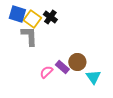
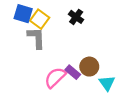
black cross: (50, 17) -> (76, 17), moved
pink semicircle: (46, 72) -> (55, 78), size x1.5

